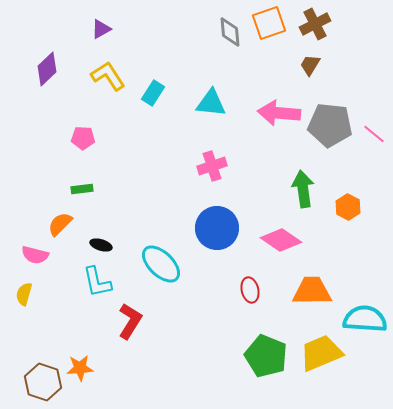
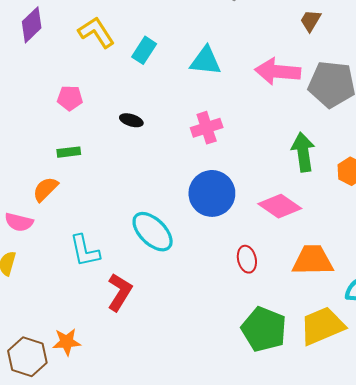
black ellipse: (101, 245) -> (131, 120), moved

